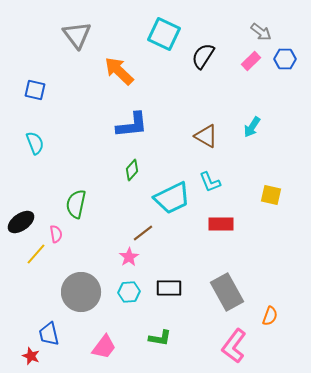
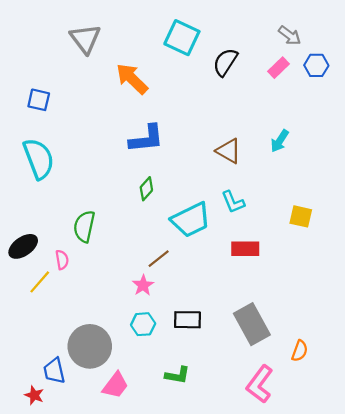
cyan semicircle: (35, 143) -> (39, 159), size x1.6
gray circle: (81, 292) -> (90, 346), moved

